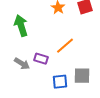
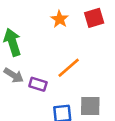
gray arrow: (22, 64) -> (14, 75), moved

